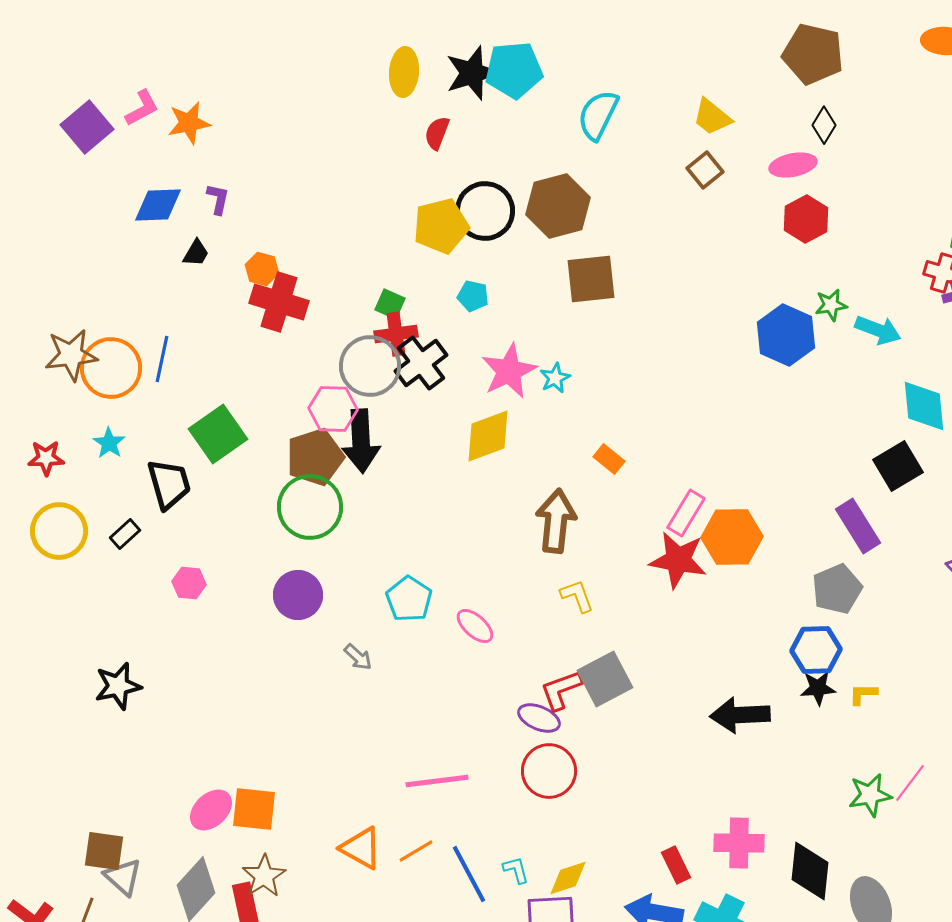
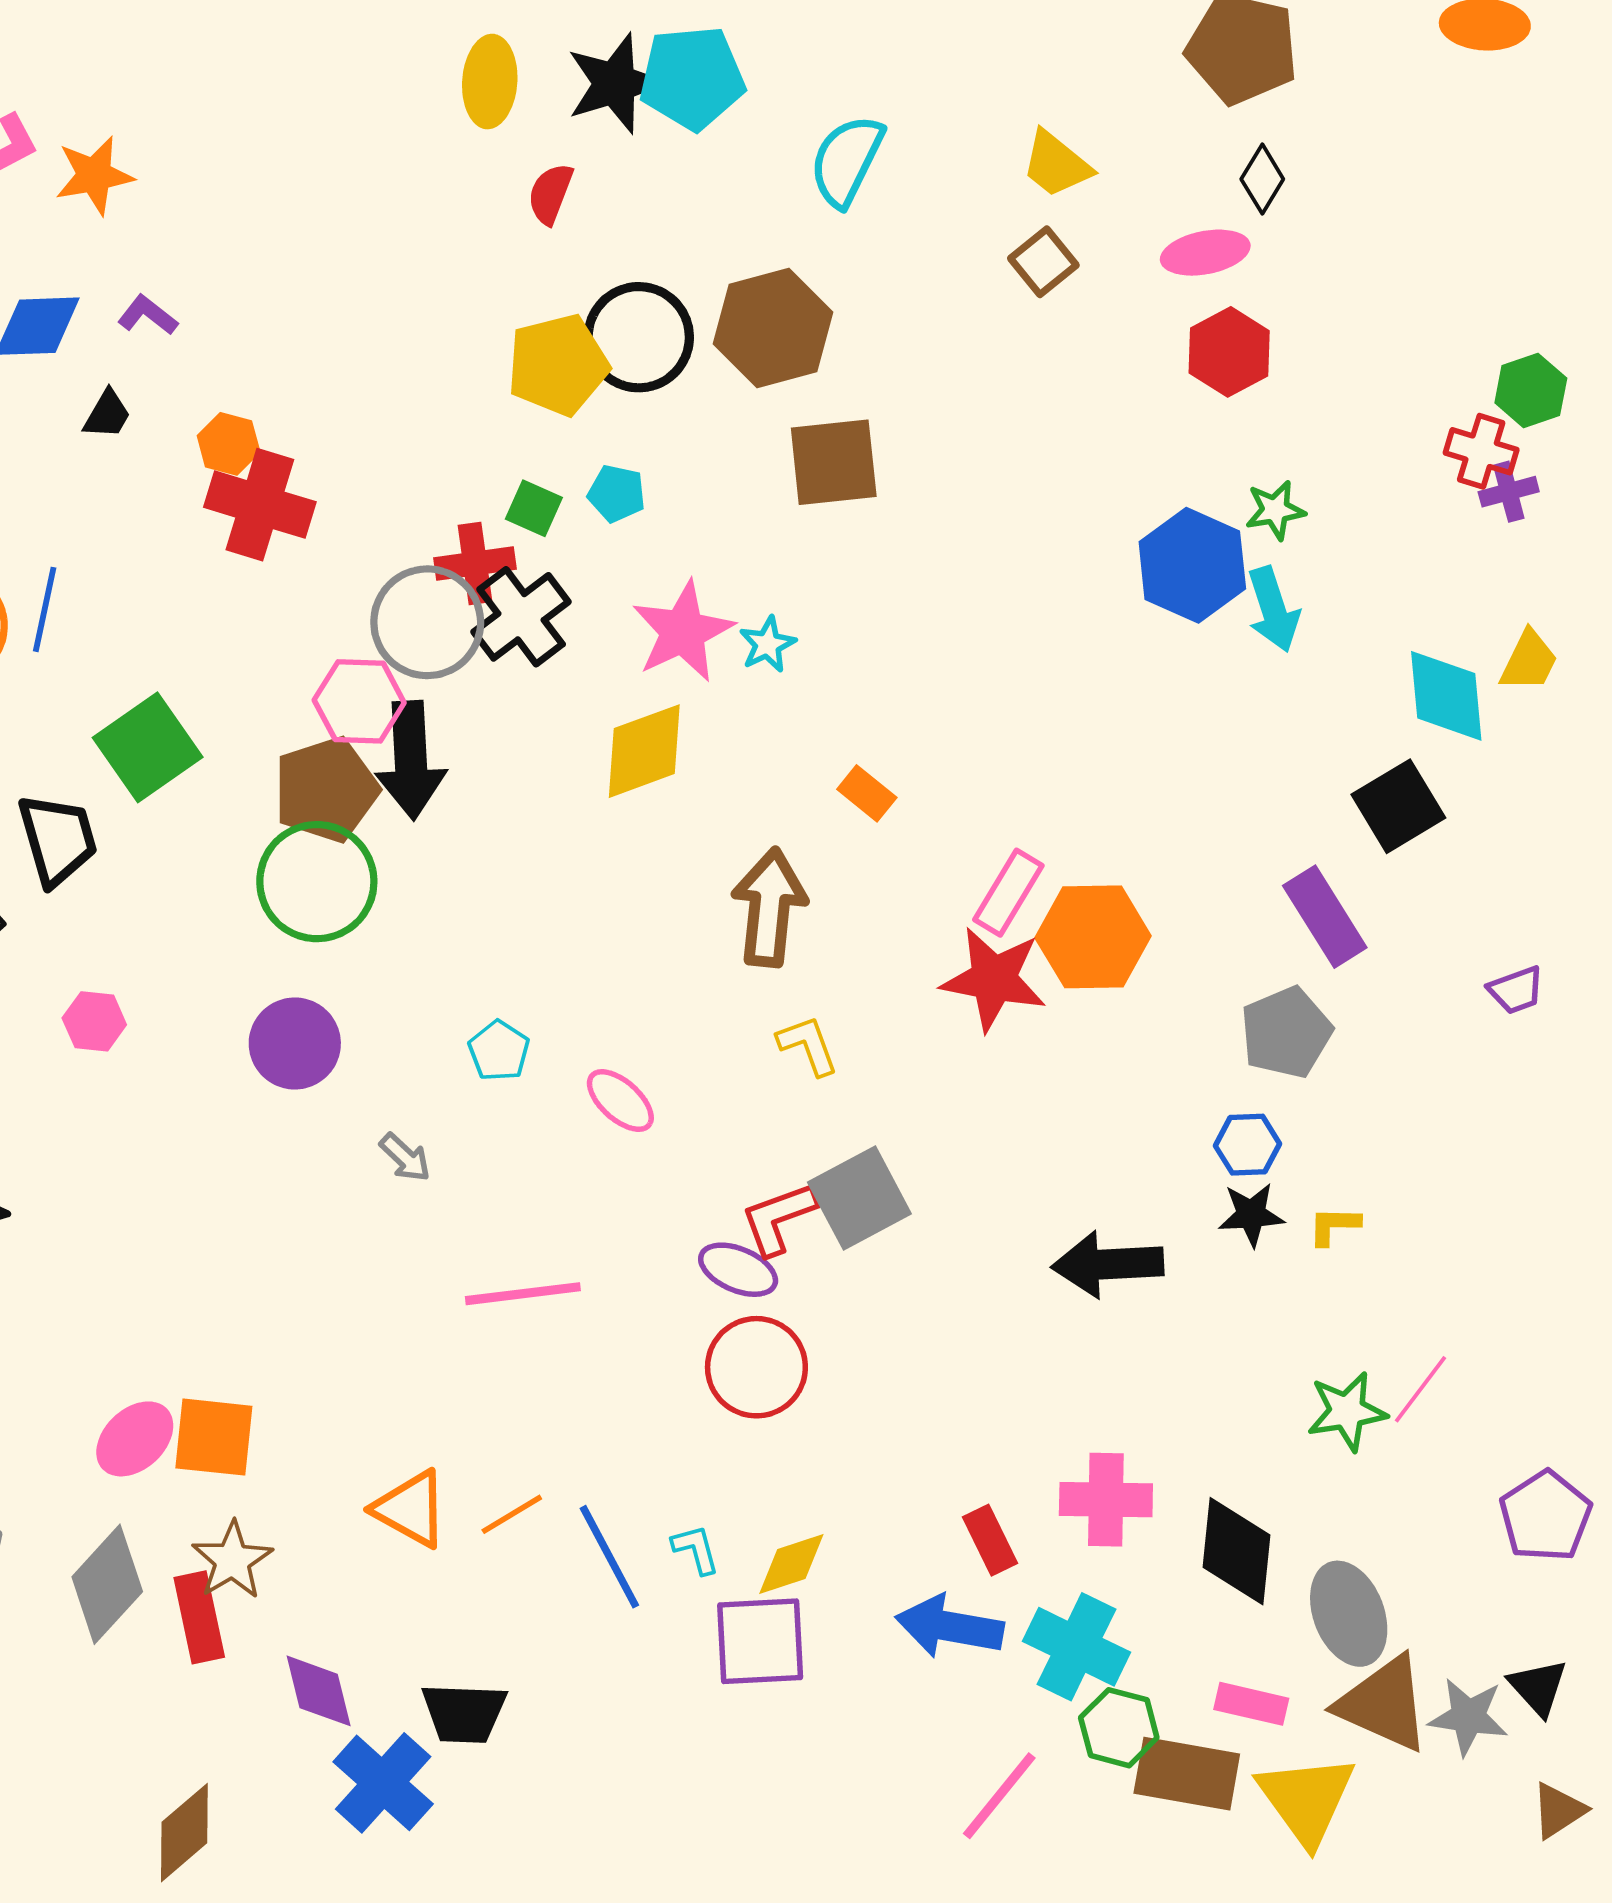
purple L-shape: (218, 199) -> (148, 315), turned -64
green square: (390, 304) -> (534, 508), moved
cyan arrow: (878, 330) -> (1273, 609), moved, turned 51
cyan pentagon: (409, 599) -> (499, 1051), size x0.7
blue hexagon: (816, 650) -> (1248, 1145), size x0.7
pink line: (437, 781) -> (523, 1294), moved

